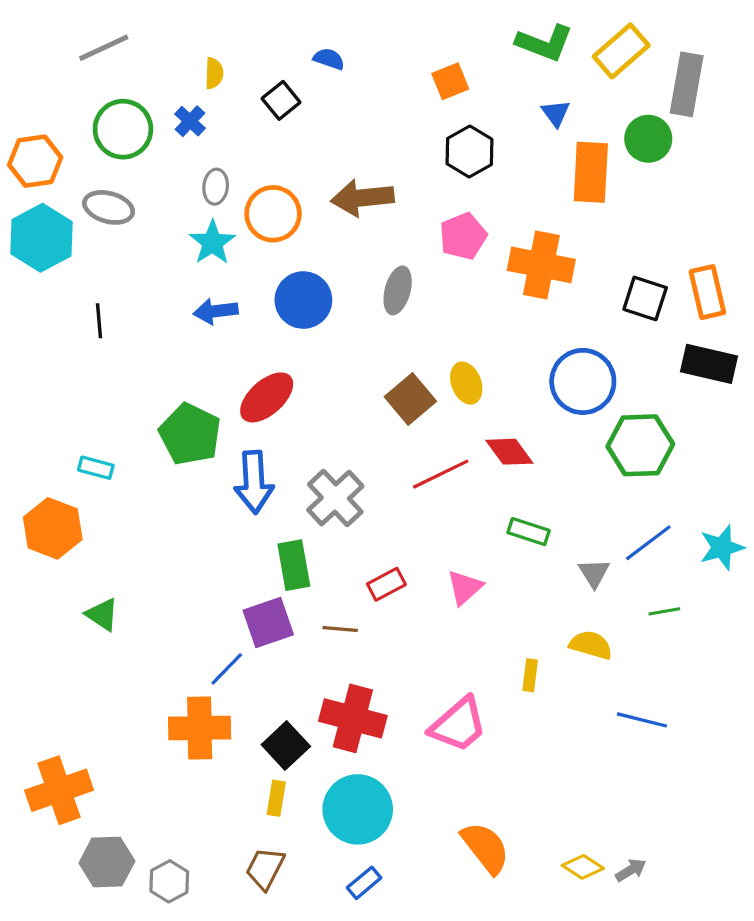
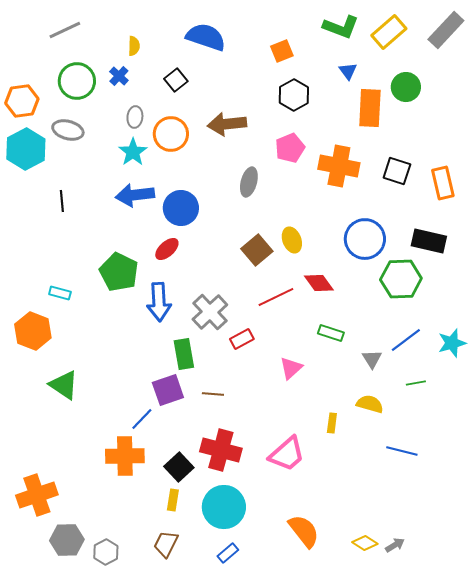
blue semicircle: (329, 59) -> (206, 37), size x2.0
gray rectangle: (687, 84) -> (446, 30), moved, turned 33
black square: (281, 100) -> (176, 80), moved
black square: (645, 298) -> (397, 171), moved
blue circle: (303, 300) -> (181, 208), moved
blue arrow: (216, 311) -> (135, 195), size x1.4
black rectangle: (709, 364) -> (429, 241), moved
red ellipse: (267, 397) -> (167, 249), size x0.7
red rectangle: (386, 584) -> (242, 339), moved
green triangle: (102, 615) -> (64, 385), size x1.4

